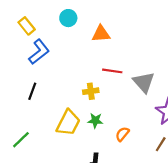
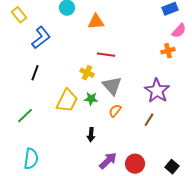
yellow rectangle: (27, 26) -> (19, 15), moved
gray triangle: (144, 82) -> (112, 86), moved
yellow cross: (91, 91) -> (87, 73), turned 32

